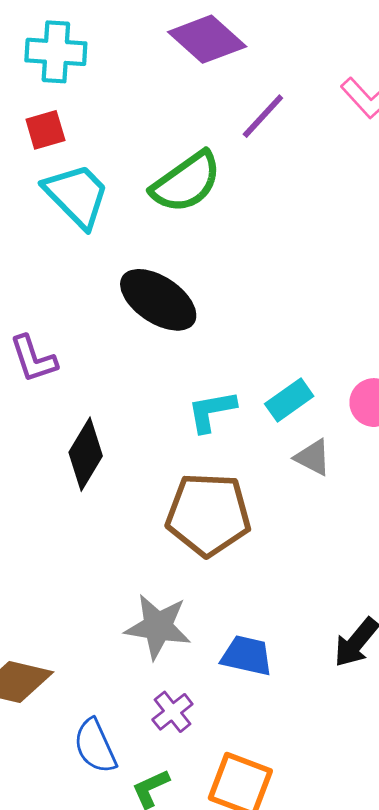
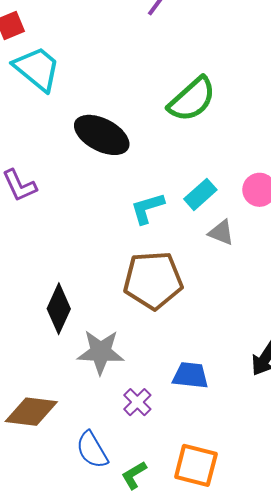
green semicircle: (186, 182) -> (192, 99), moved
black diamond: (86, 454) -> (59, 309), moved
gray star: (158, 627) -> (101, 352), moved
purple cross: (172, 712) -> (137, 402), moved

